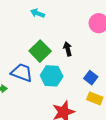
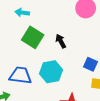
green square: (40, 51) -> (33, 37), moved

